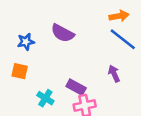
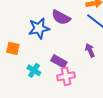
purple semicircle: (63, 33) -> (61, 17), moved
blue star: (26, 42) -> (39, 28), moved, size x1.5

